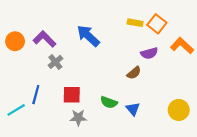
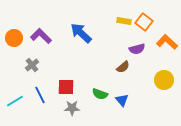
gray cross: (55, 62) -> (32, 65), moved
blue line: (36, 95) -> (40, 95), moved, turned -42
yellow circle: (179, 110) -> (164, 80), moved

